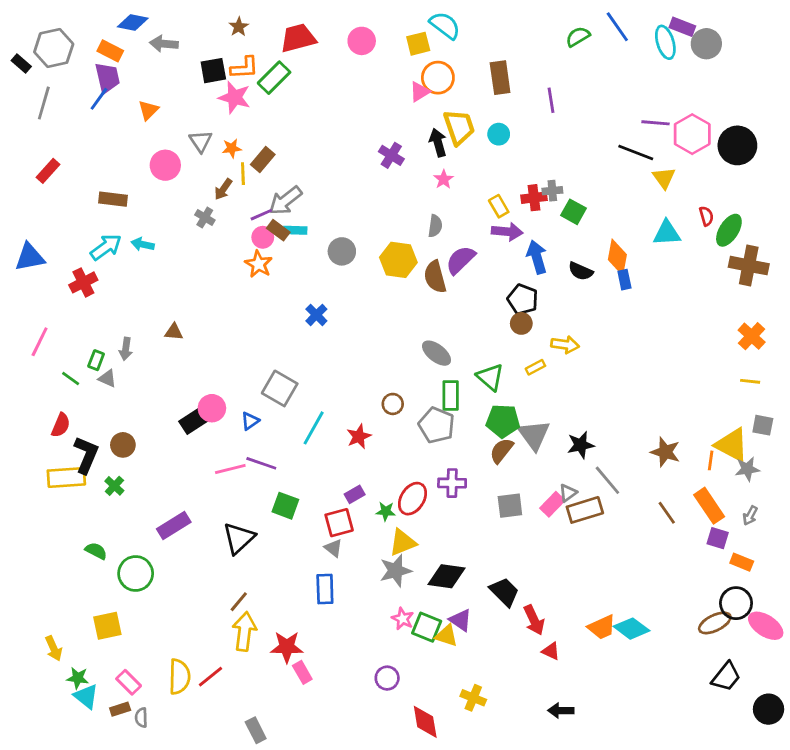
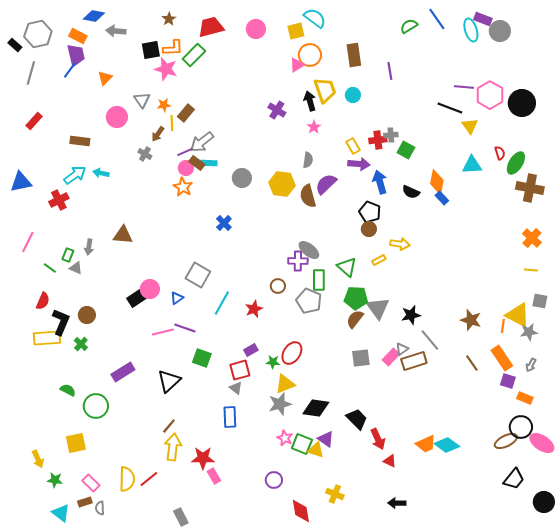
blue rectangle: (624, 280) -> (442, 198), turned -32
brown triangle: (174, 332) -> (123, 235), size x1.5
purple cross: (452, 483) -> (298, 261), moved
cyan triangle: (86, 696) -> (61, 513), moved

